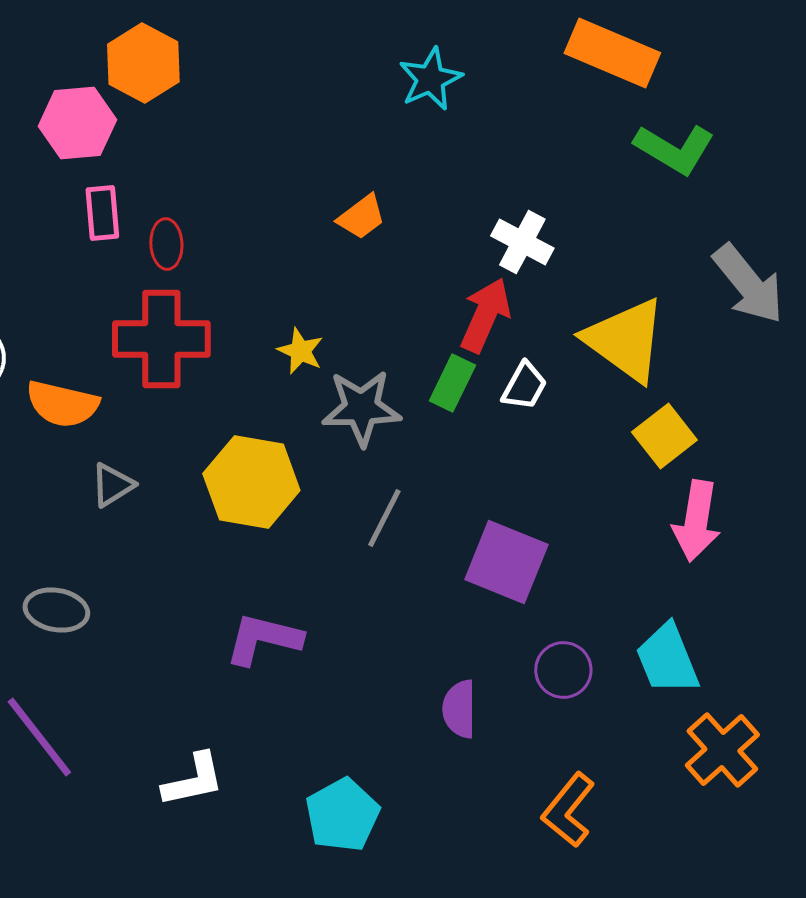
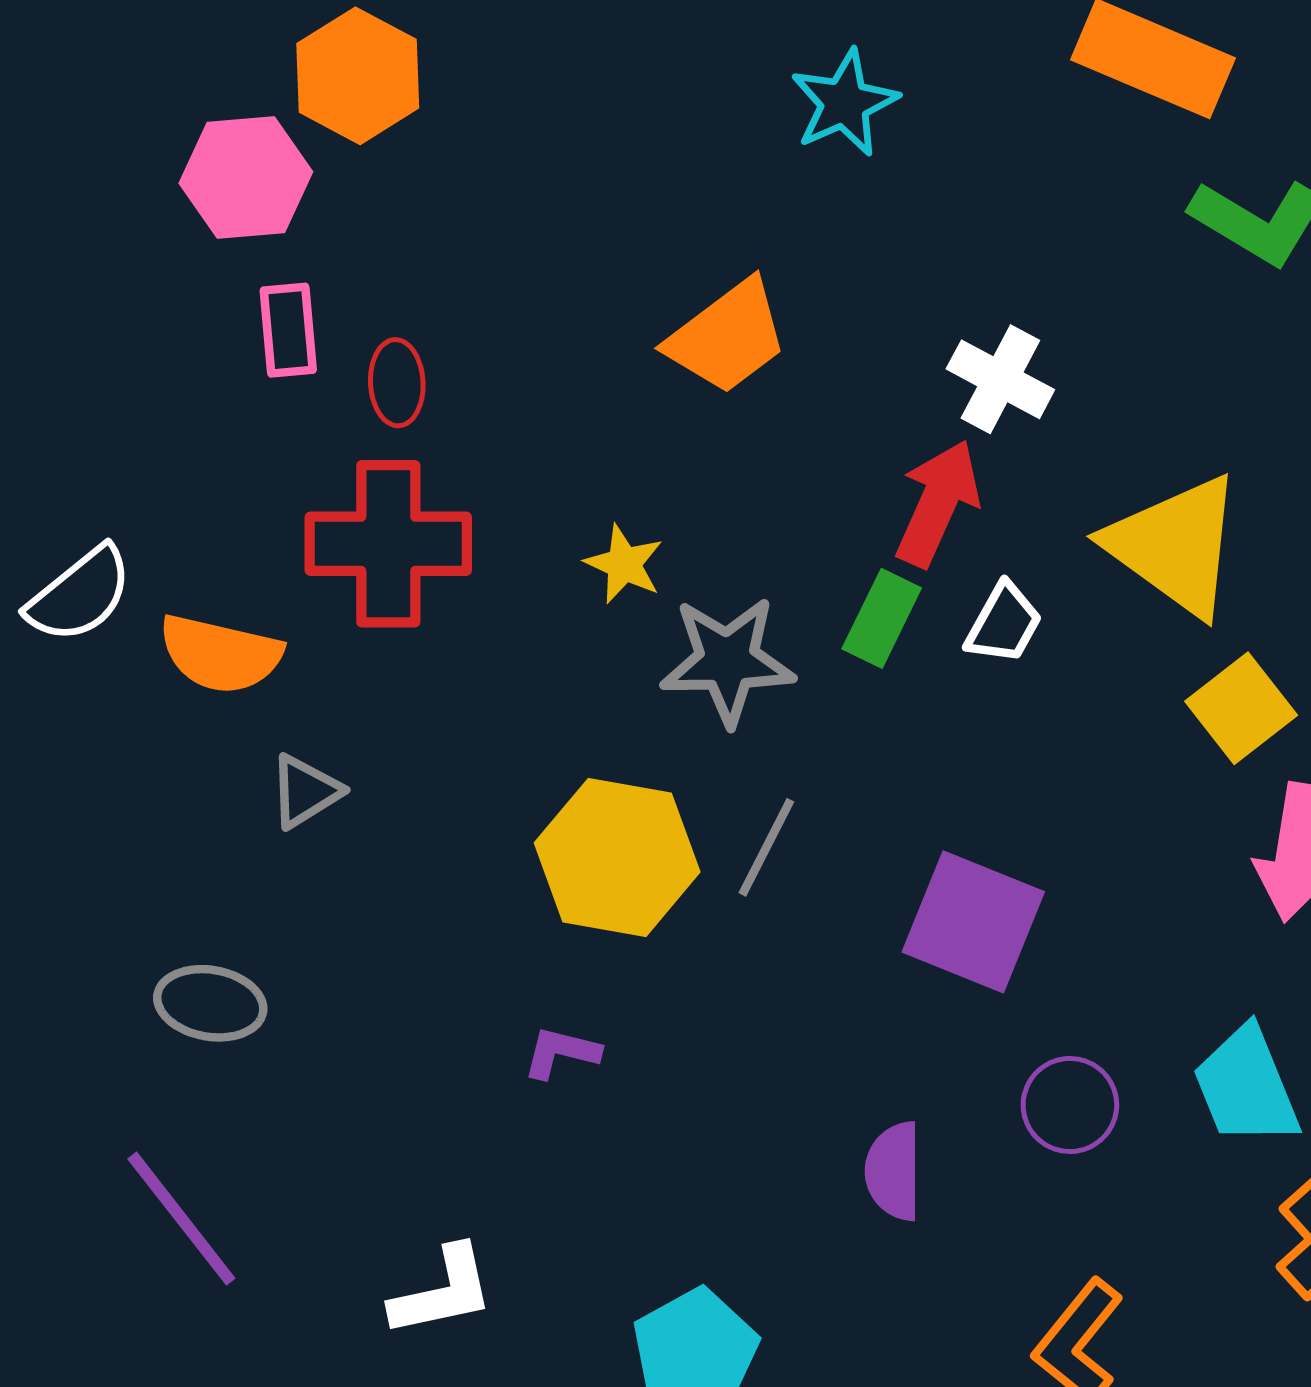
orange trapezoid: (361, 217) -> (727, 337), size x1.5
yellow hexagon: (251, 482) -> (617, 857), moved
purple L-shape: (263, 639) -> (561, 1052), size x0.6

